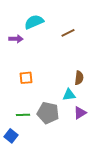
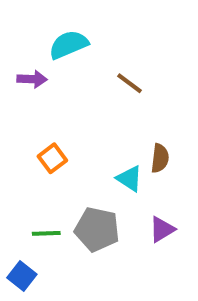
brown line: (68, 33) -> (129, 83), moved, turned 64
orange square: (26, 78) -> (52, 158), turned -32
cyan triangle: (69, 95) -> (129, 179), moved, turned 40

